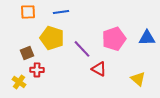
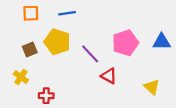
brown square: (27, 53) -> (30, 49), moved
red cross: (37, 70) -> (46, 96), moved
yellow cross: (19, 82) -> (21, 77), moved

